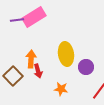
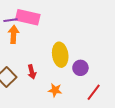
pink rectangle: (34, 17) -> (28, 17), turned 45
orange arrow: (31, 59) -> (14, 34), moved

